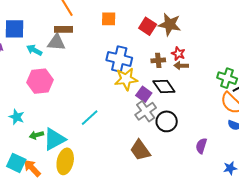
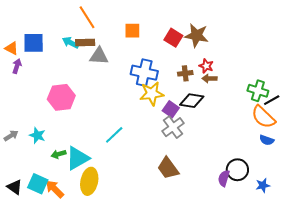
gray triangle: (56, 42) -> (99, 56), moved
cyan arrow: (34, 50) -> (70, 43), moved
black diamond: (164, 86) -> (192, 101), turned -45
black circle: (167, 121) -> (237, 170), moved
purple semicircle: (201, 146) -> (224, 178), moved

